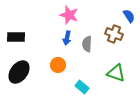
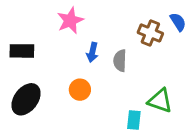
pink star: (69, 15) -> (70, 21), moved, turned 30
brown cross: (114, 34) -> (150, 33), moved
cyan rectangle: (82, 87) -> (134, 120), moved, turned 56

